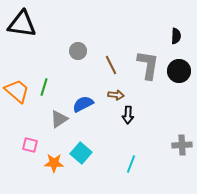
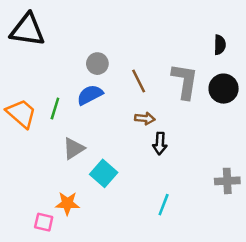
blue semicircle: (83, 104) -> (90, 95), moved
pink square: (30, 145) -> (44, 222), moved
cyan square: (81, 153) -> (104, 173), moved

